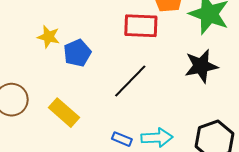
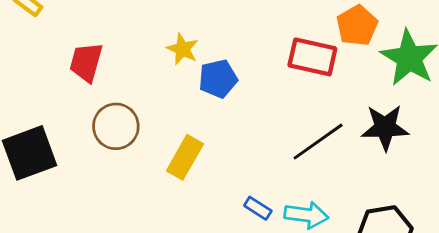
black line: (130, 81) -> (318, 142), moved
yellow rectangle: (64, 113) -> (185, 157), turned 68

